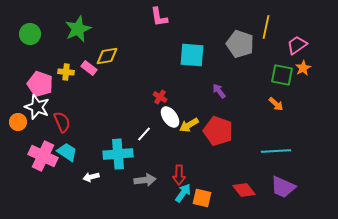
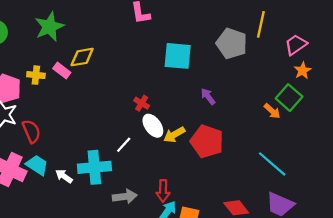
green square: (282, 75) -> (289, 98), moved, turned 30
cyan line: (276, 151) -> (272, 164), turned 44
white arrow: (91, 177) -> (64, 176), moved, turned 49

